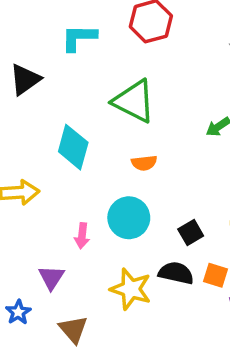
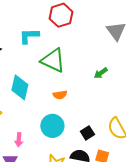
cyan L-shape: (79, 38) -> (29, 36), moved
pink arrow: (82, 236) -> (19, 140), moved

